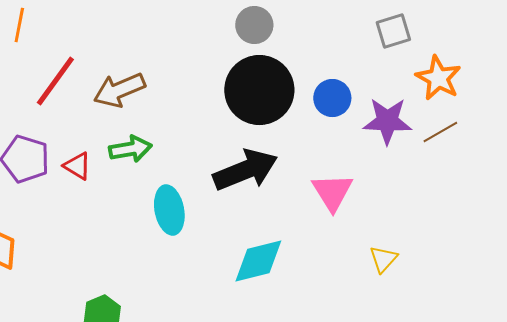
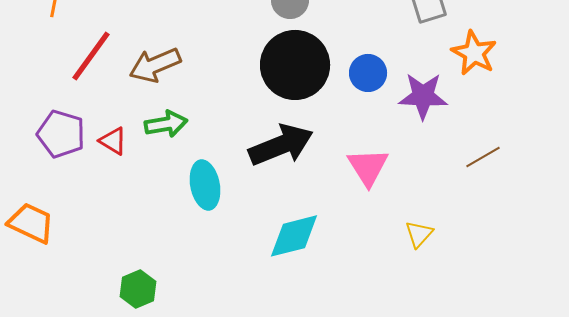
brown line: (440, 132) -> (483, 157), moved

